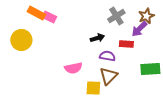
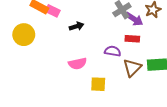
purple arrow: (139, 29) -> (134, 19), moved, turned -102
black arrow: (97, 38) -> (76, 26), moved
brown triangle: (108, 76) -> (132, 68), moved

